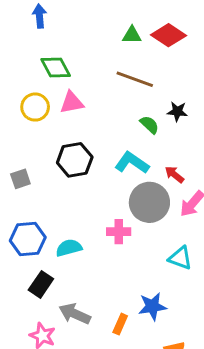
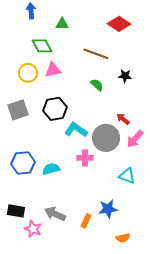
green triangle: (132, 35) -> (62, 24), moved
green semicircle: (149, 125) -> (97, 85), moved
cyan L-shape: (132, 163) -> (76, 130), moved
gray square: (20, 179) -> (18, 110), moved, size x1.5
black rectangle: (41, 284) -> (16, 211), moved, turned 66

